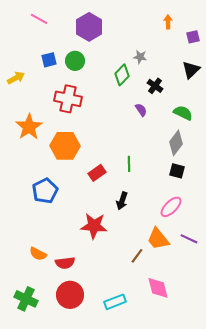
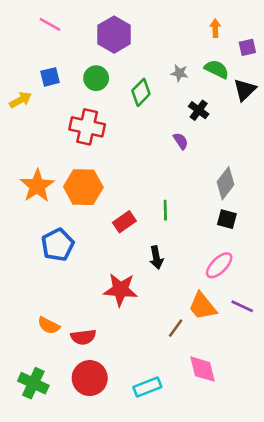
blue square: (49, 60) -> (50, 77), moved
green diamond: (122, 75) -> (141, 92), moved
green semicircle: (183, 113) -> (217, 69), moved
orange star: (29, 127) -> (37, 186), moved
black arrow: (122, 201) -> (156, 258), turned -30

